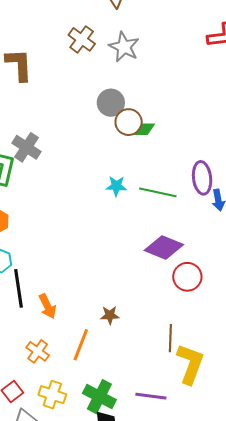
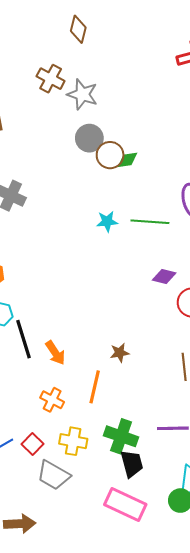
gray star: (124, 47) -> (82, 94), moved
purple diamond: (164, 248) -> (164, 276), size x0.6

